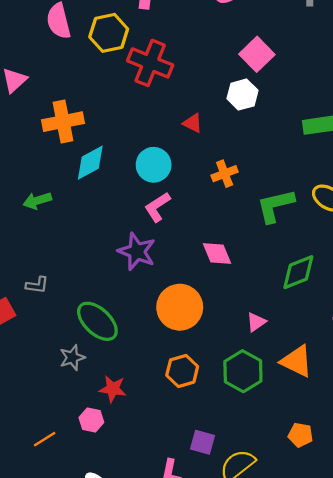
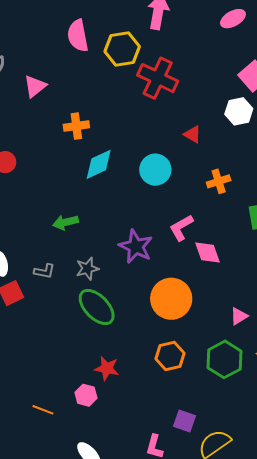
orange cross: (63, 122) -> (76, 126), size x0.7
green arrow: (37, 201) -> (65, 222), moved
pink L-shape: (157, 207) -> (181, 228), moved
gray star: (72, 358) -> (87, 269), moved
orange line: (45, 439) -> (43, 410), turned 50

